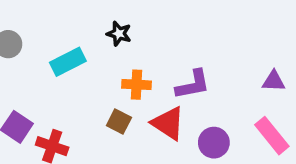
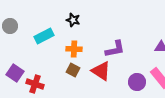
orange cross: (136, 85) -> (74, 49), moved
purple circle: (214, 143) -> (137, 82), moved

